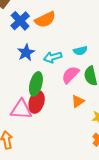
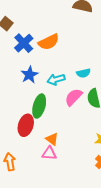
orange triangle: (78, 101) -> (52, 139), moved, turned -48
red ellipse: (37, 102) -> (26, 125), moved
pink triangle: (21, 109) -> (49, 153), moved, size x0.7

